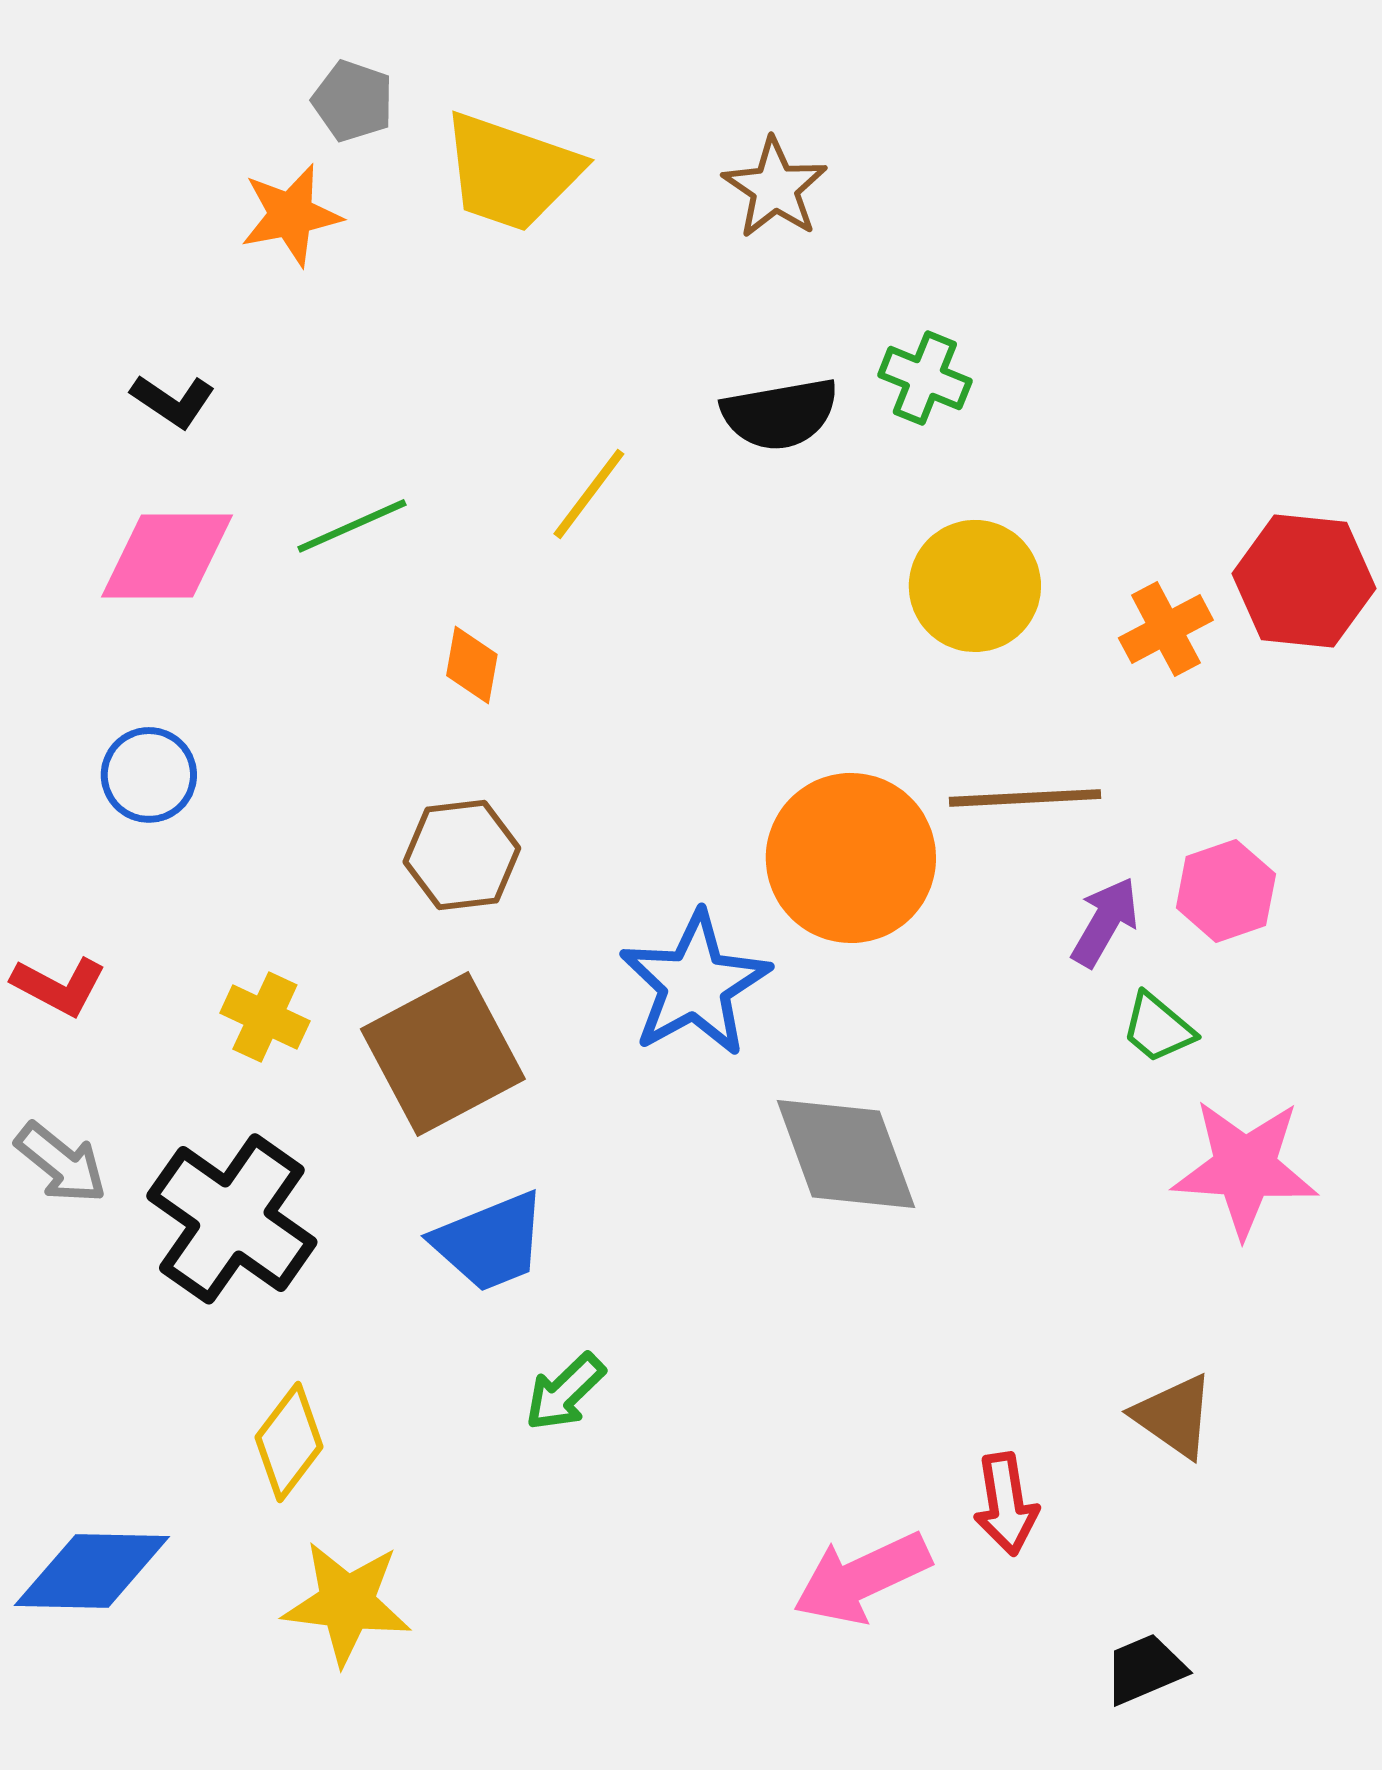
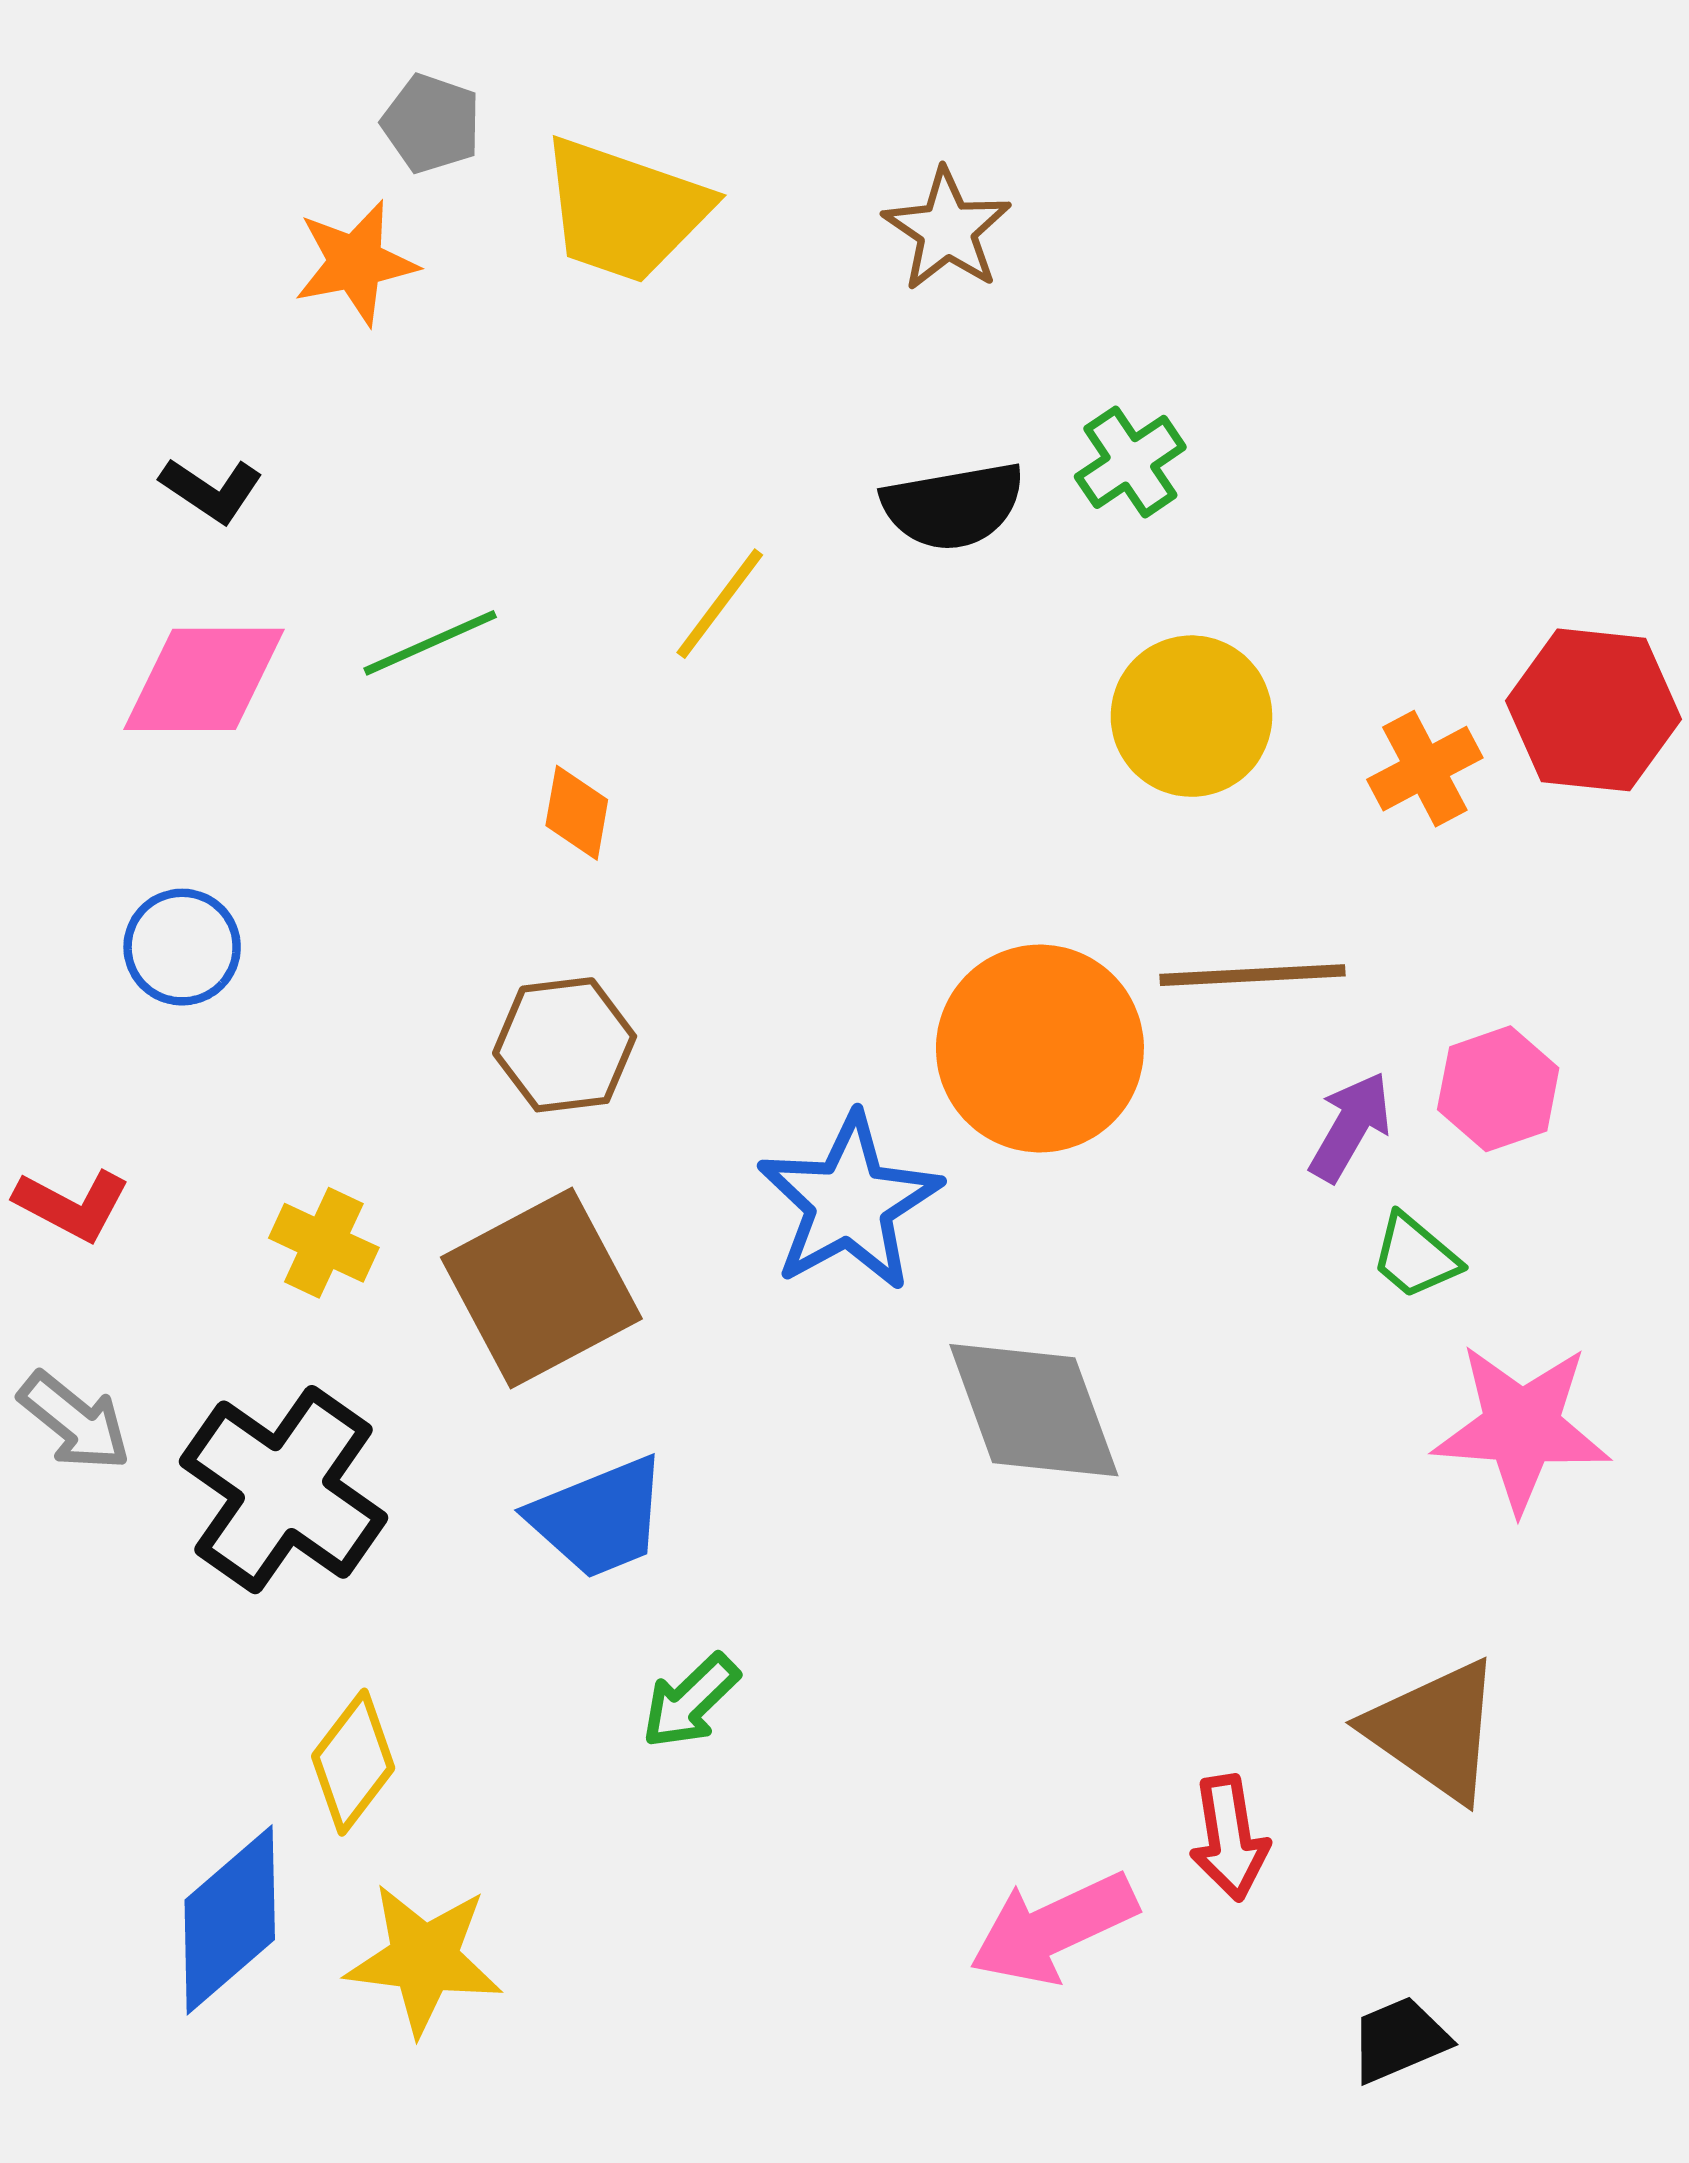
green cross: (925, 378) -> (1130, 462), turned 34
brown triangle: (1174, 1416) -> (1435, 1730), size x1.4
blue diamond: (92, 1571) -> (230, 1920), moved, turned -42

